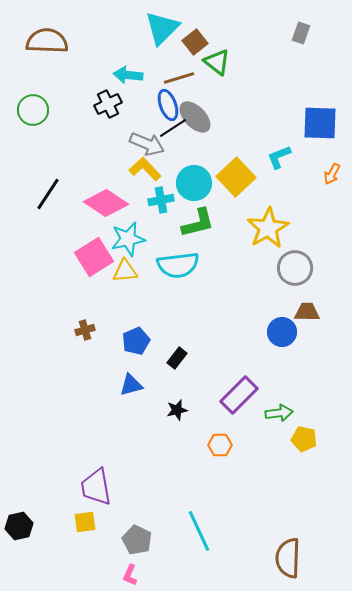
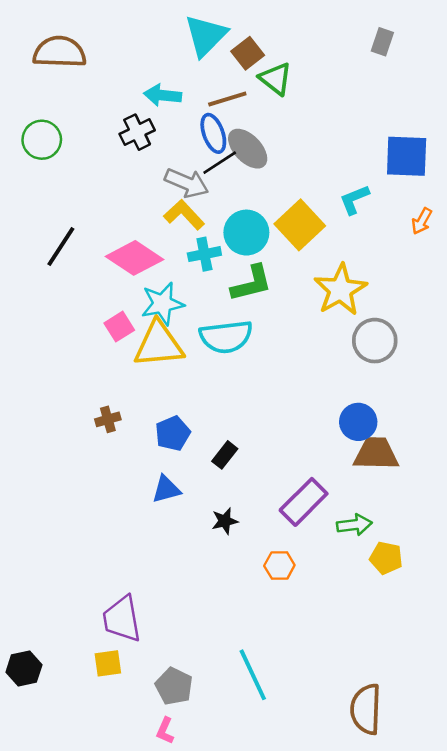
pink square: (94, 257) -> (119, 327), size x0.6
yellow triangle: (125, 271) -> (159, 344), size x1.6
brown trapezoid: (307, 312) -> (376, 454), moved, size x1.4

